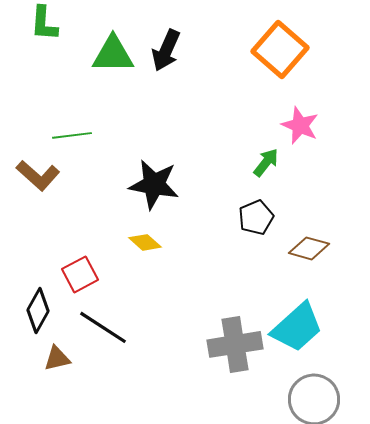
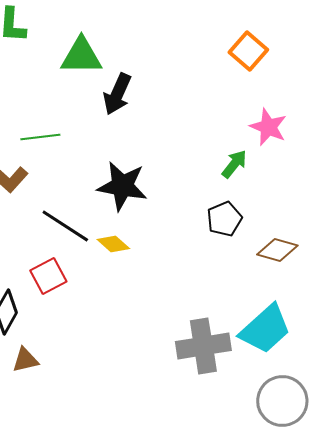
orange square: (280, 49) -> (248, 51), size x0.7
black arrow: (166, 50) -> (117, 94), moved
black line: (103, 327) -> (65, 226), moved

